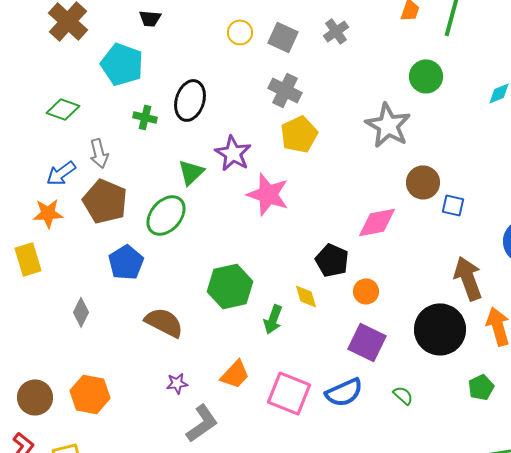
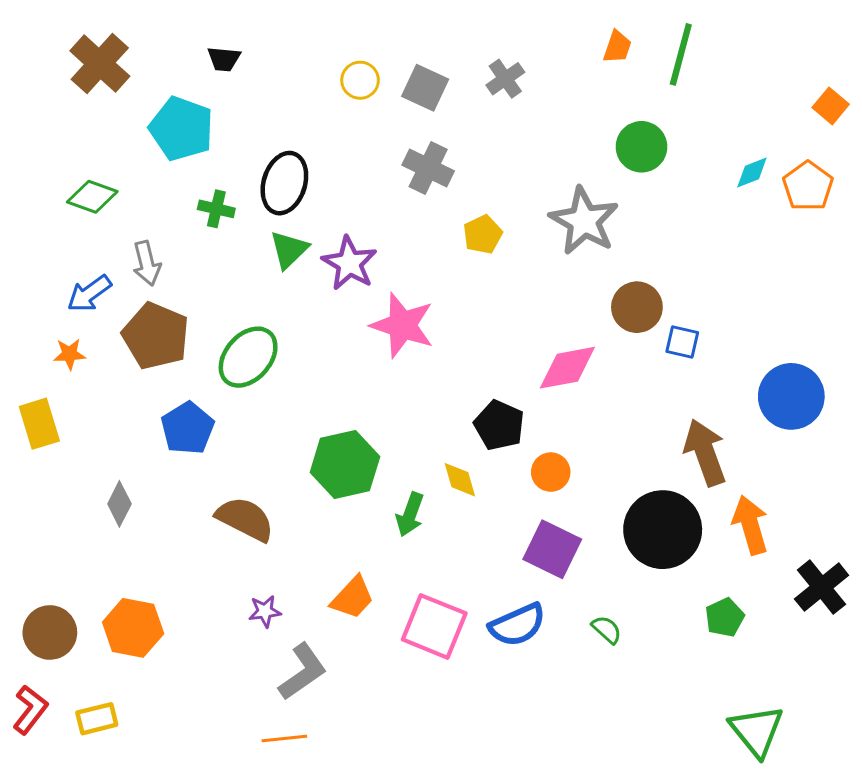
yellow pentagon: (299, 134) -> (483, 235), moved, size x0.7
green triangle: (191, 172) -> (289, 250), moved
orange star: (48, 213) -> (70, 354), size x0.7

